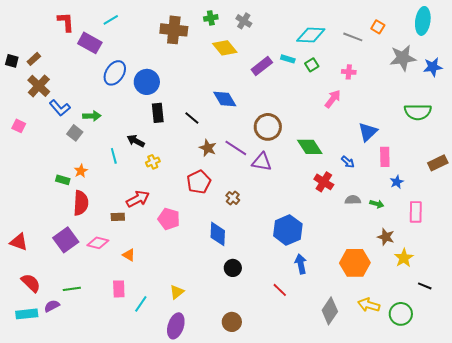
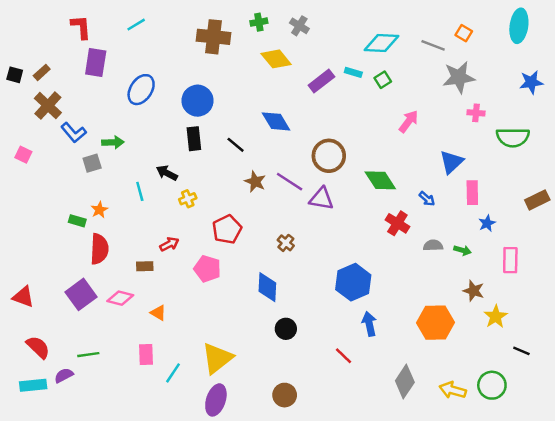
purple rectangle: (90, 43) -> (96, 63), moved, turned 70
gray star: (403, 58) -> (459, 77), moved
pink cross: (349, 72) -> (476, 113), moved
blue circle: (147, 82) -> (198, 101), moved
gray square: (75, 133) -> (92, 163), turned 35
red pentagon: (199, 182) -> (227, 229), moved
red arrow: (138, 199) -> (169, 244), size x0.7
yellow triangle: (177, 292) -> (217, 358), size x1.8
yellow arrow: (369, 305) -> (453, 390), moved

